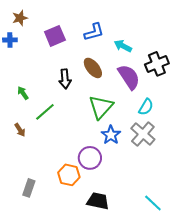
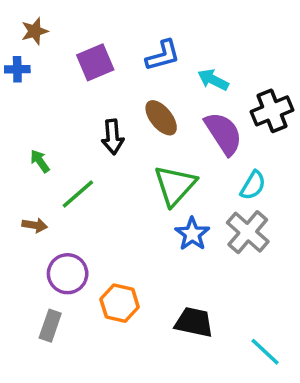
brown arrow: (20, 130) -> (35, 225), turned -48
purple circle: (90, 158) -> (68, 274), moved
black trapezoid: (98, 201) -> (194, 322), moved

